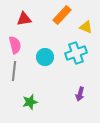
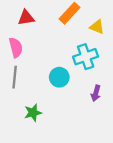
cyan circle: (45, 57) -> (59, 77), moved
purple arrow: (80, 94) -> (96, 93), moved

